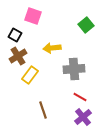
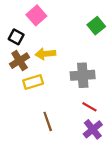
pink square: (33, 16) -> (36, 15), turned 30
yellow arrow: (52, 48) -> (45, 54), moved
yellow rectangle: (30, 75) -> (33, 82), turned 36

